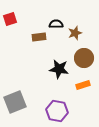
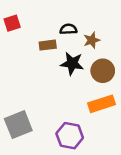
black star: (59, 69) -> (72, 63), moved
orange rectangle: (83, 85) -> (101, 104), size x1.5

